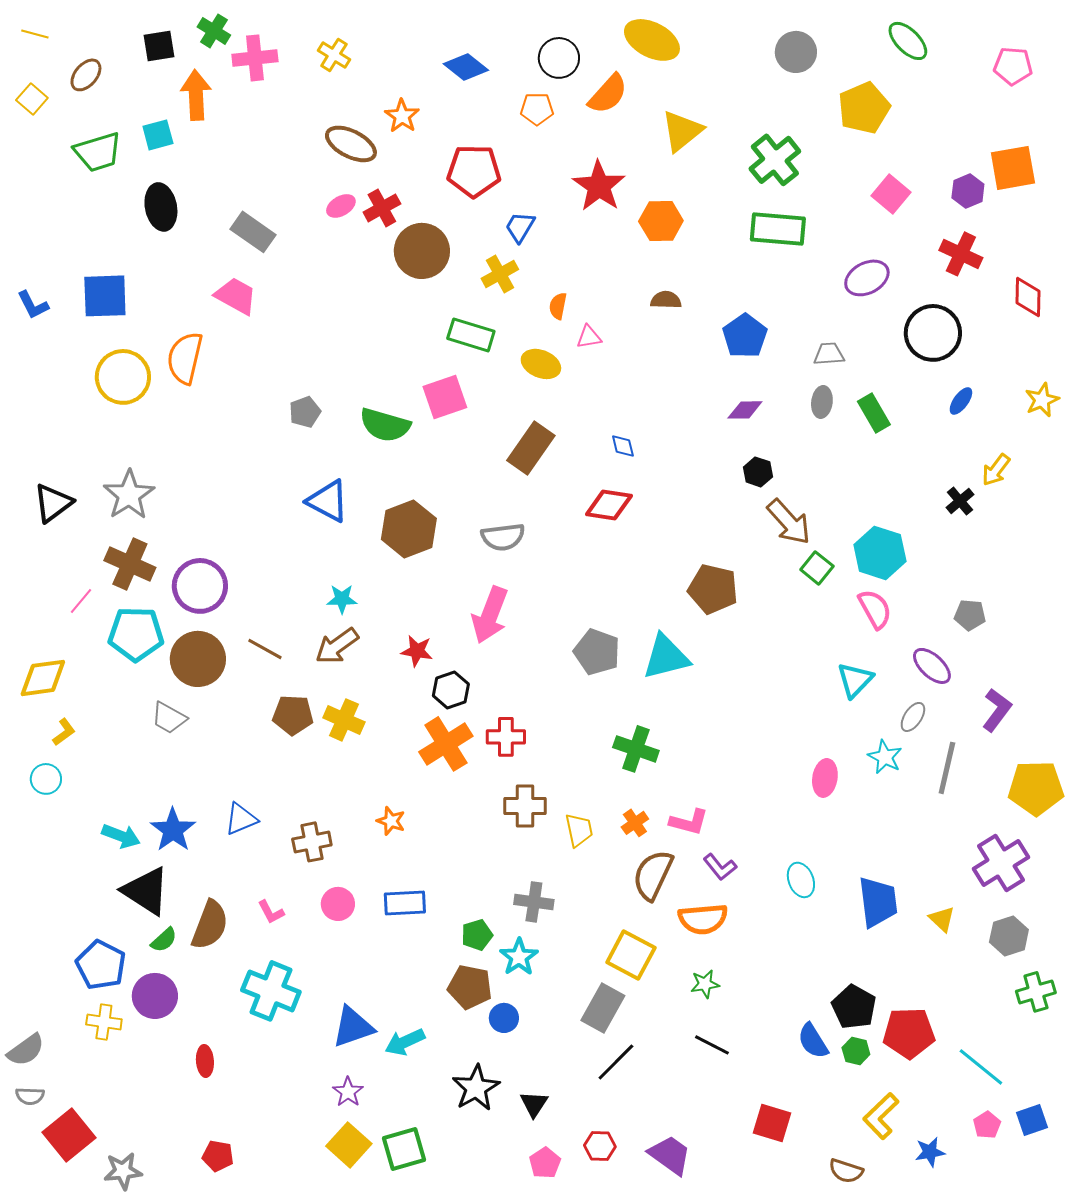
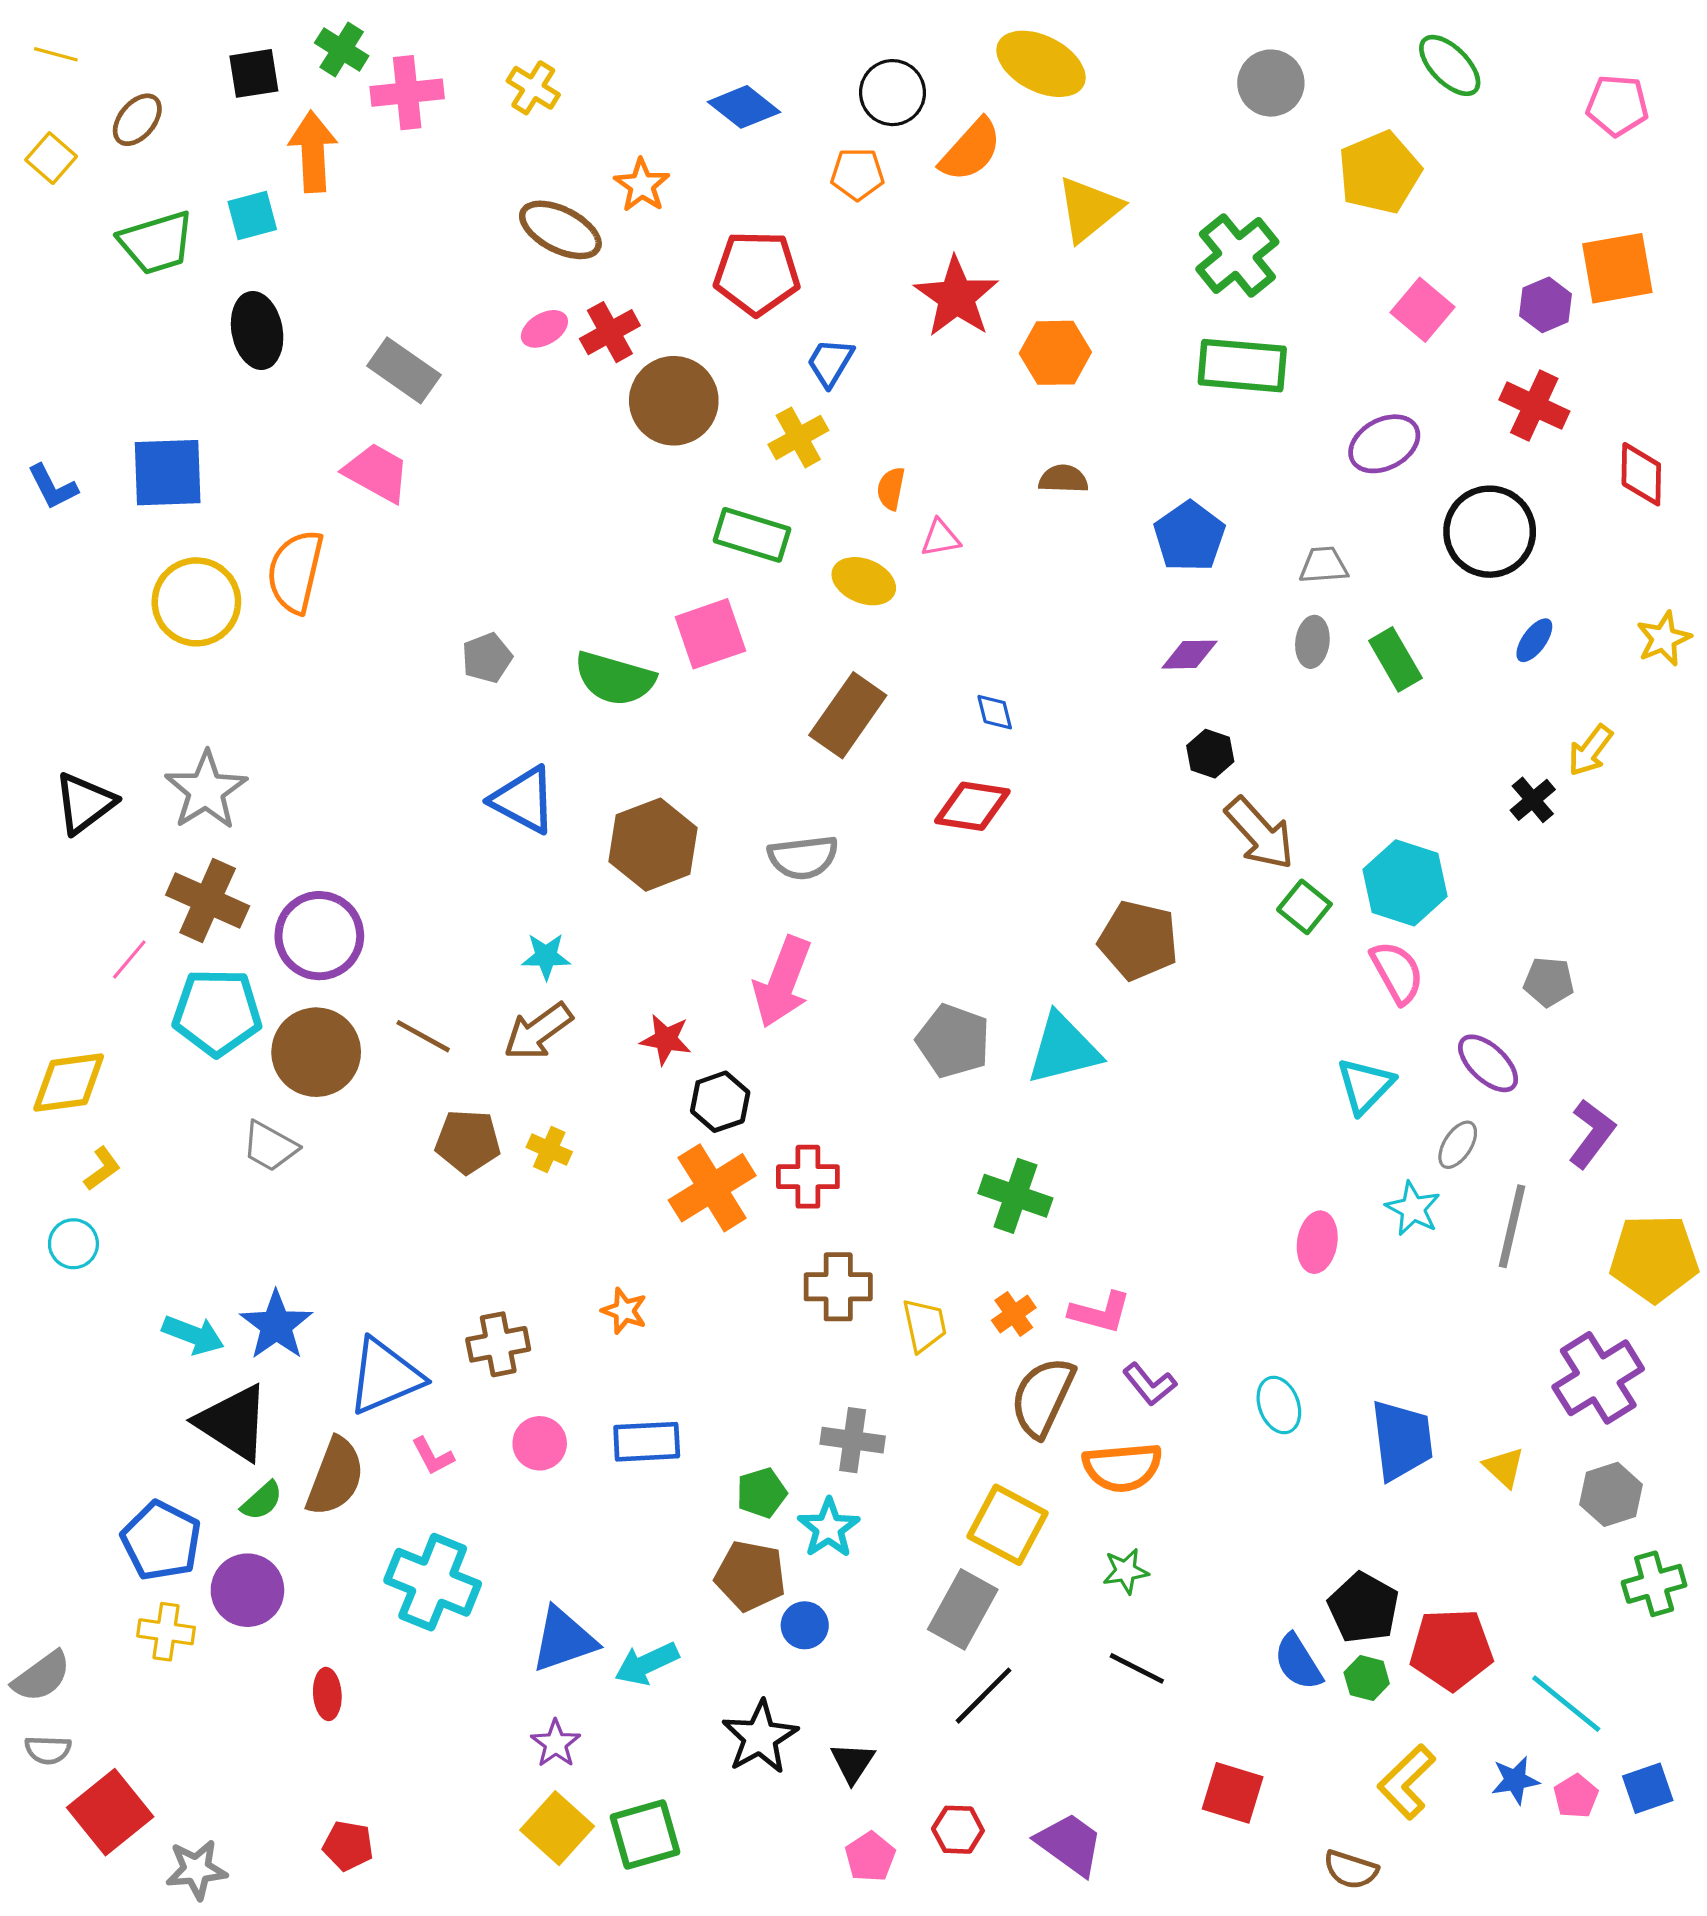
yellow cross: (344, 720) -> (549, 1150), size x0.7
blue triangle: (241, 819) -> (385, 1376), moved, size x1.5
blue star: (930, 1152) -> (1515, 1780), moved

